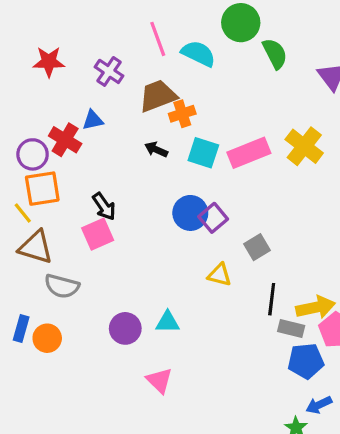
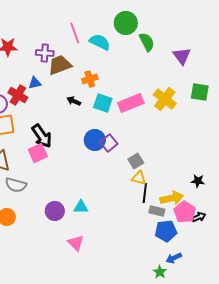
purple cross: (109, 71) -> (45, 53), turned -30
brown trapezoid: (158, 96) -> (60, 65), moved
black arrow: (104, 206) -> (42, 136), size x1.4
yellow triangle: (220, 275) -> (139, 178), moved

